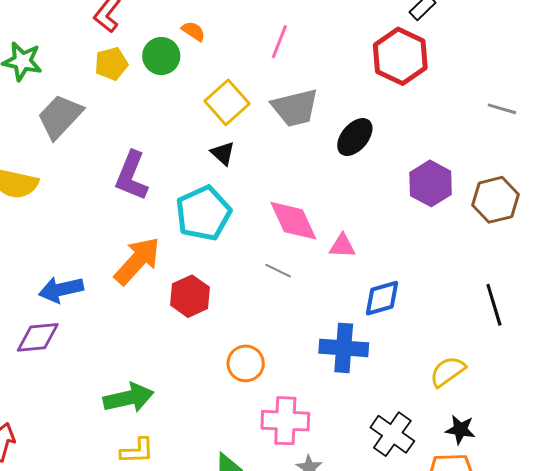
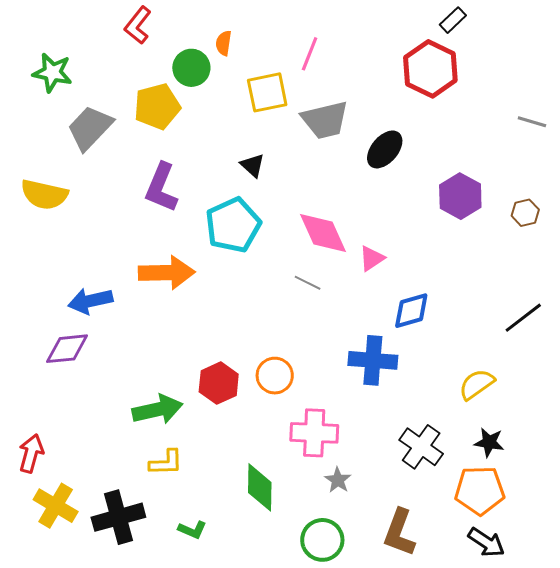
orange semicircle: (193, 31) -> (224, 43), turned -115
yellow pentagon: (111, 64) -> (157, 106), moved, size x1.4
yellow square: (227, 102) -> (267, 92), moved, turned 30
brown hexagon: (496, 200) -> (525, 213), size x0.6
pink triangle: (342, 246) -> (372, 258), turned -36
orange arrow: (137, 261) -> (167, 273), turned 46
red hexagon: (190, 296) -> (219, 383), moved
black line: (494, 305) -> (523, 318), turned 69

